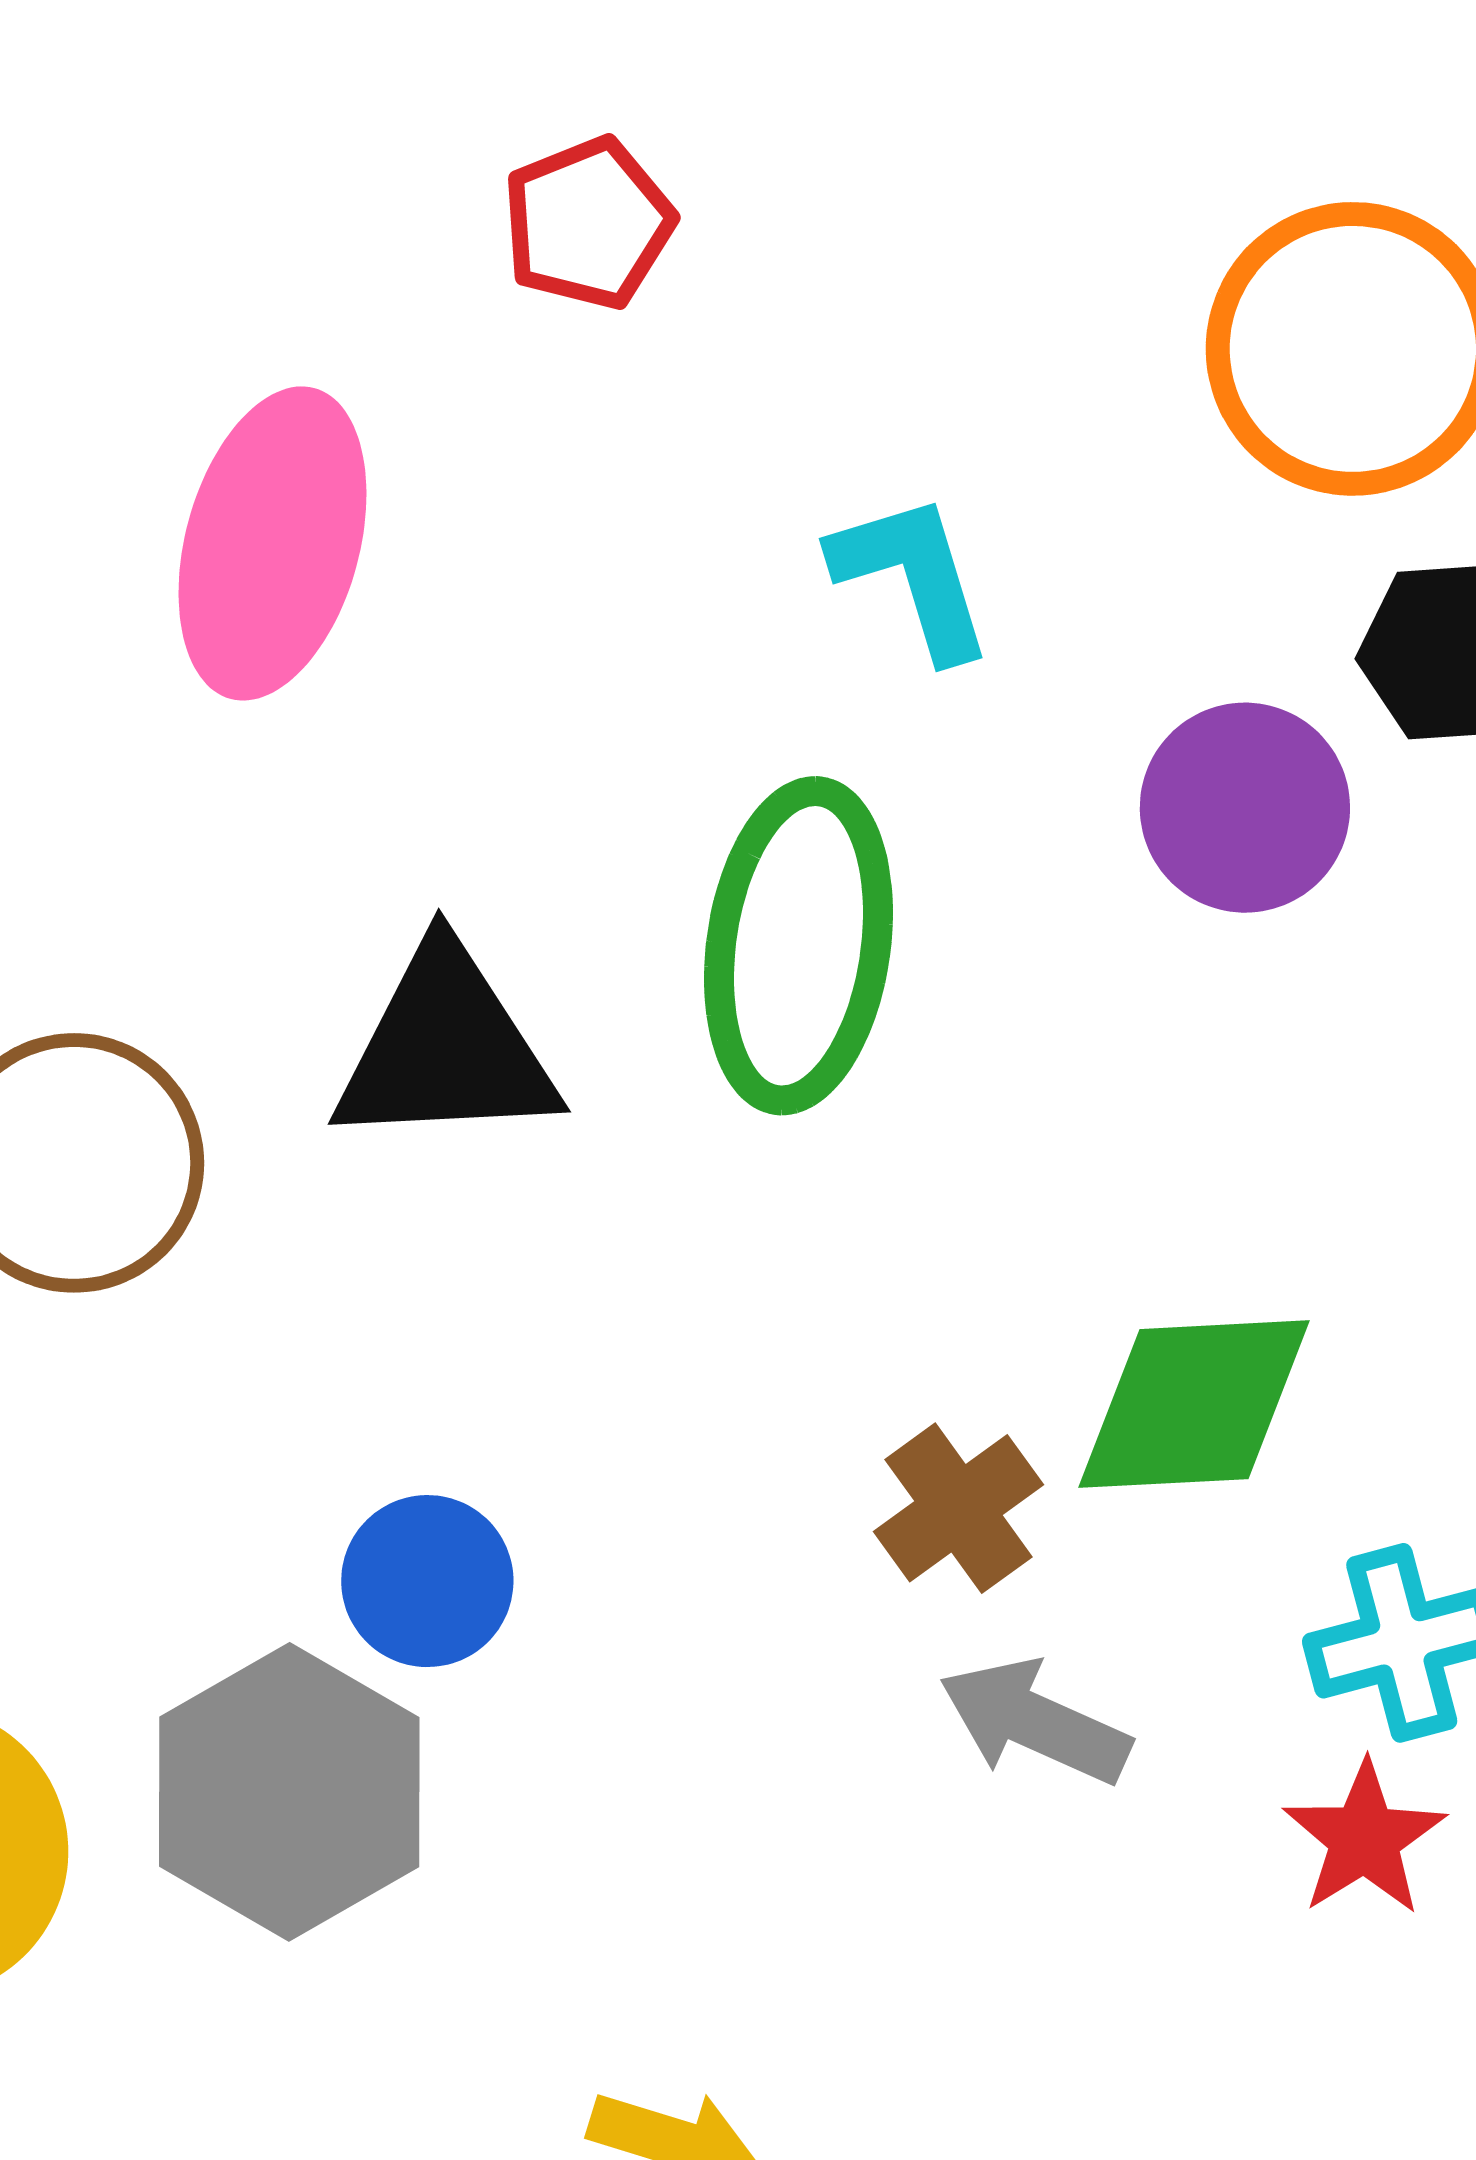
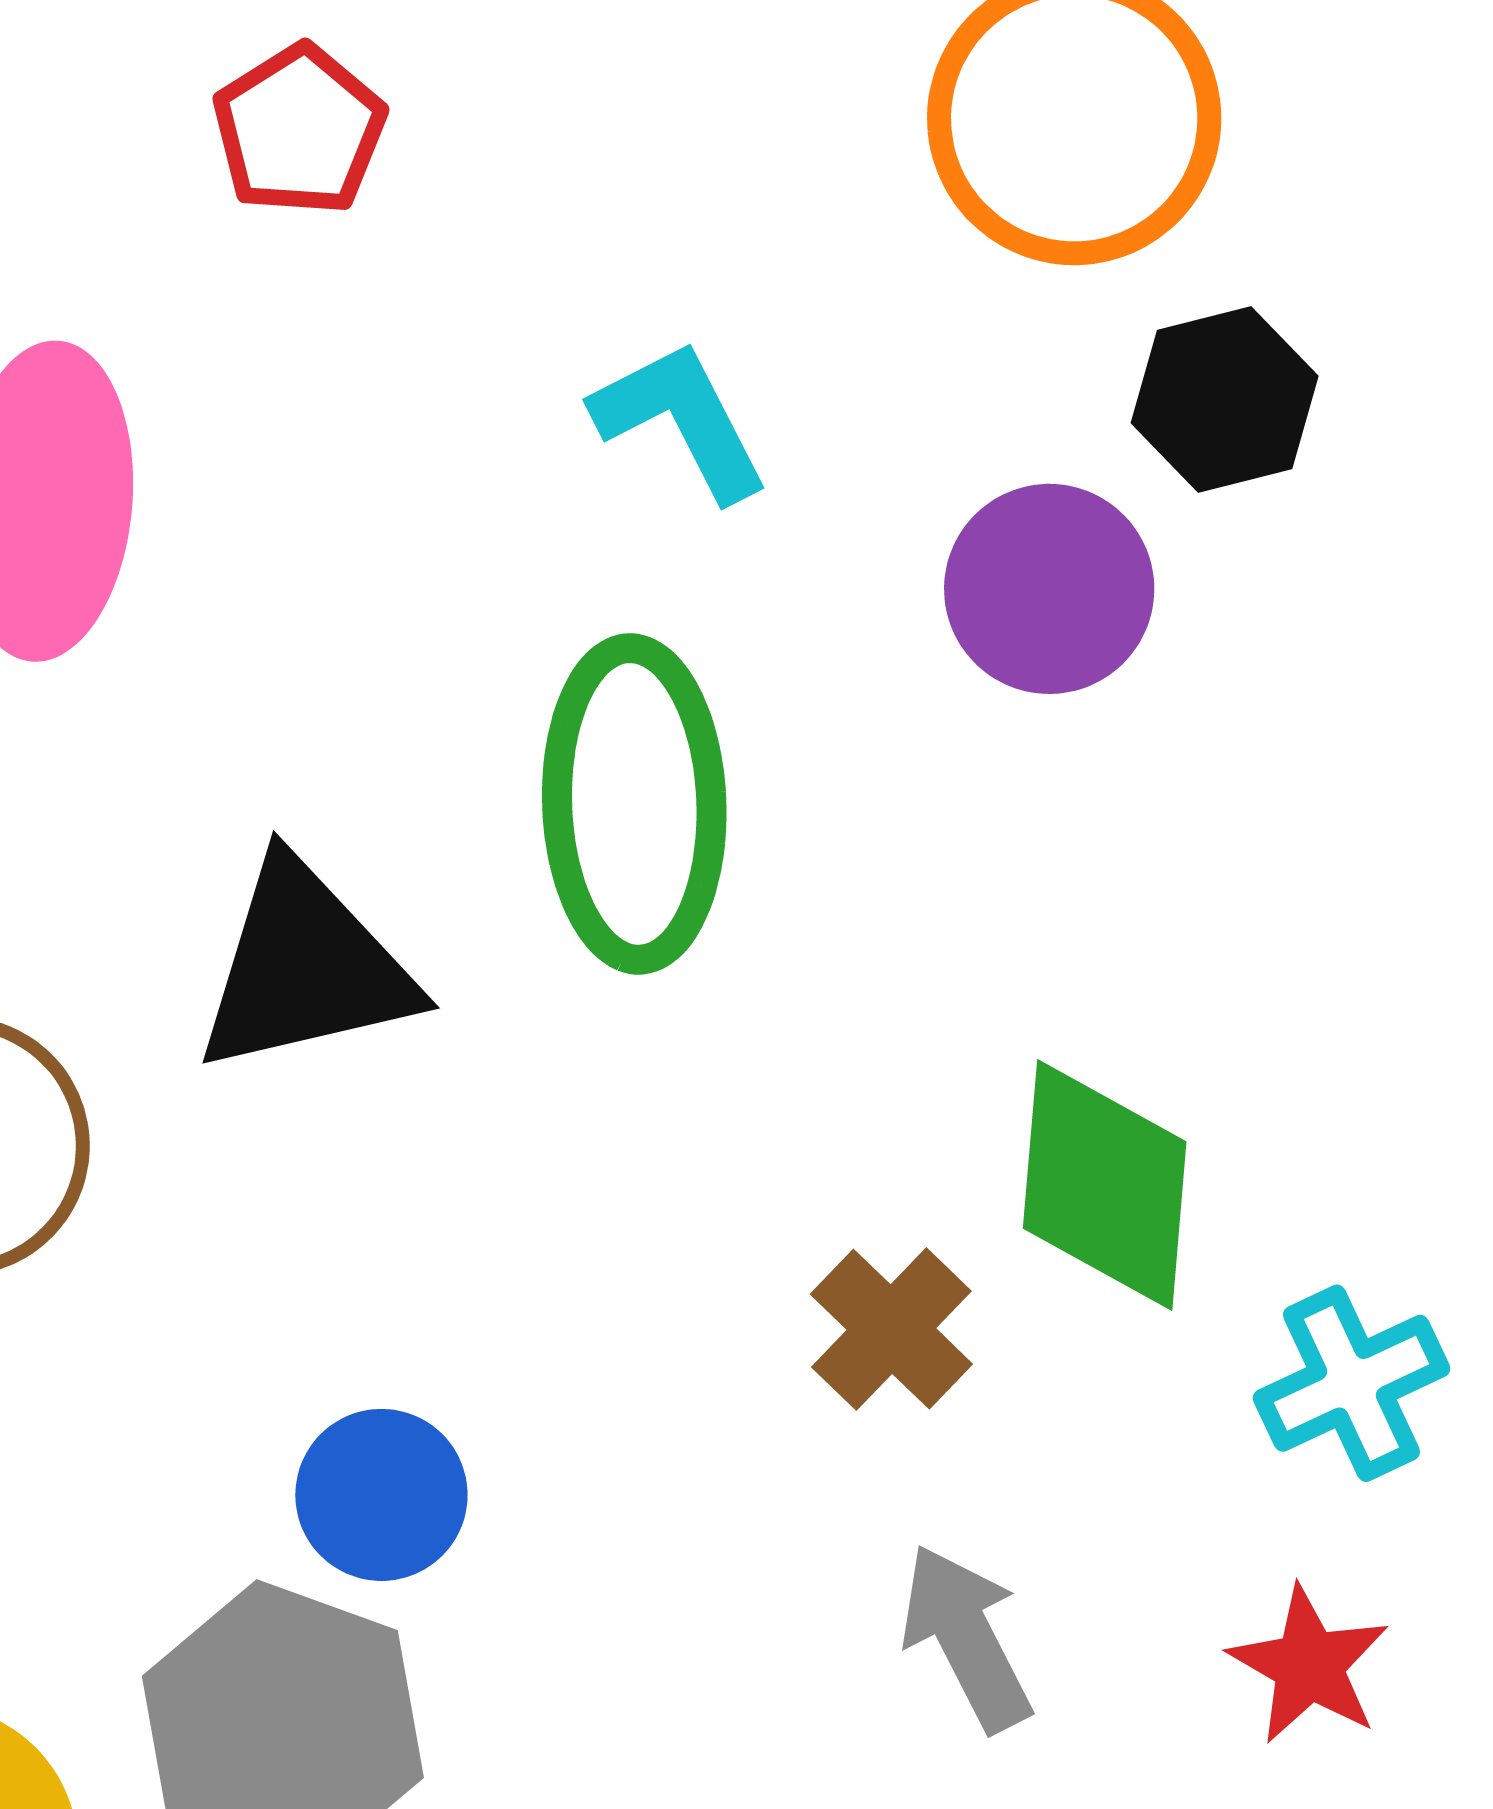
green diamond: (1194, 1404) -> (1105, 1185), turned -72
gray arrow: (1035, 1722) -> (966, 1638), moved, turned 49
red star: (1364, 1838) -> (1309, 1665), moved

